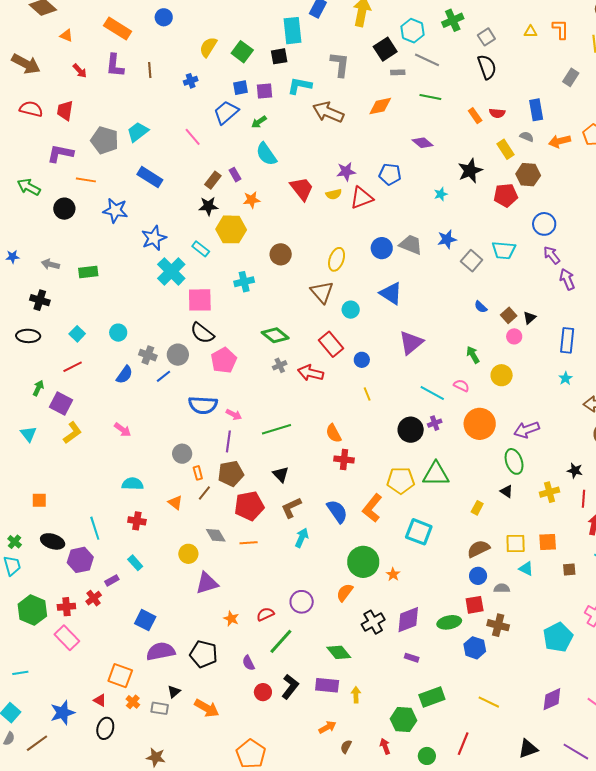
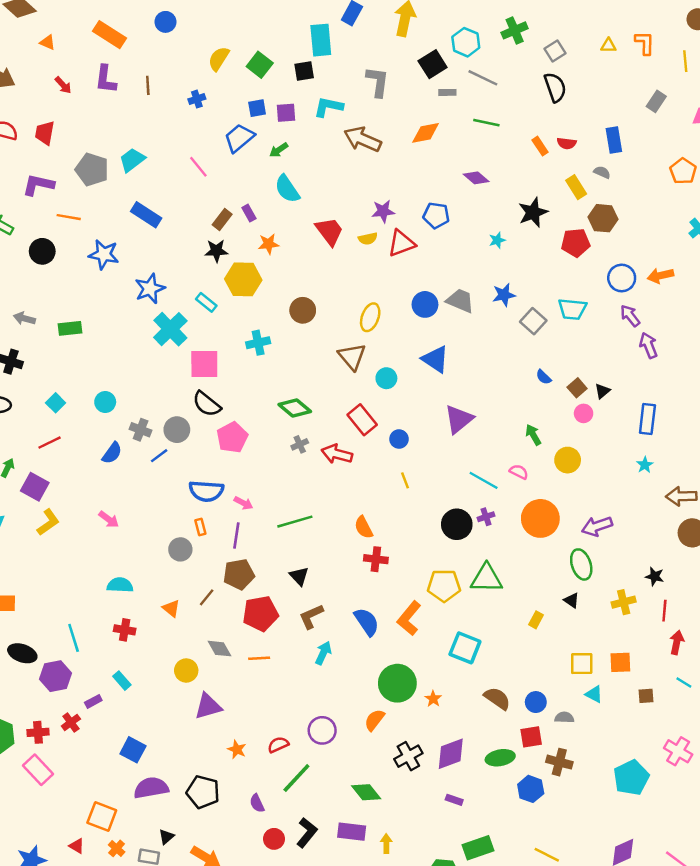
orange arrow: (560, 141) -> (660, 276), moved
orange rectangle: (198, 473) -> (200, 527), moved
brown semicircle: (478, 549) -> (497, 698), moved, turned 60

